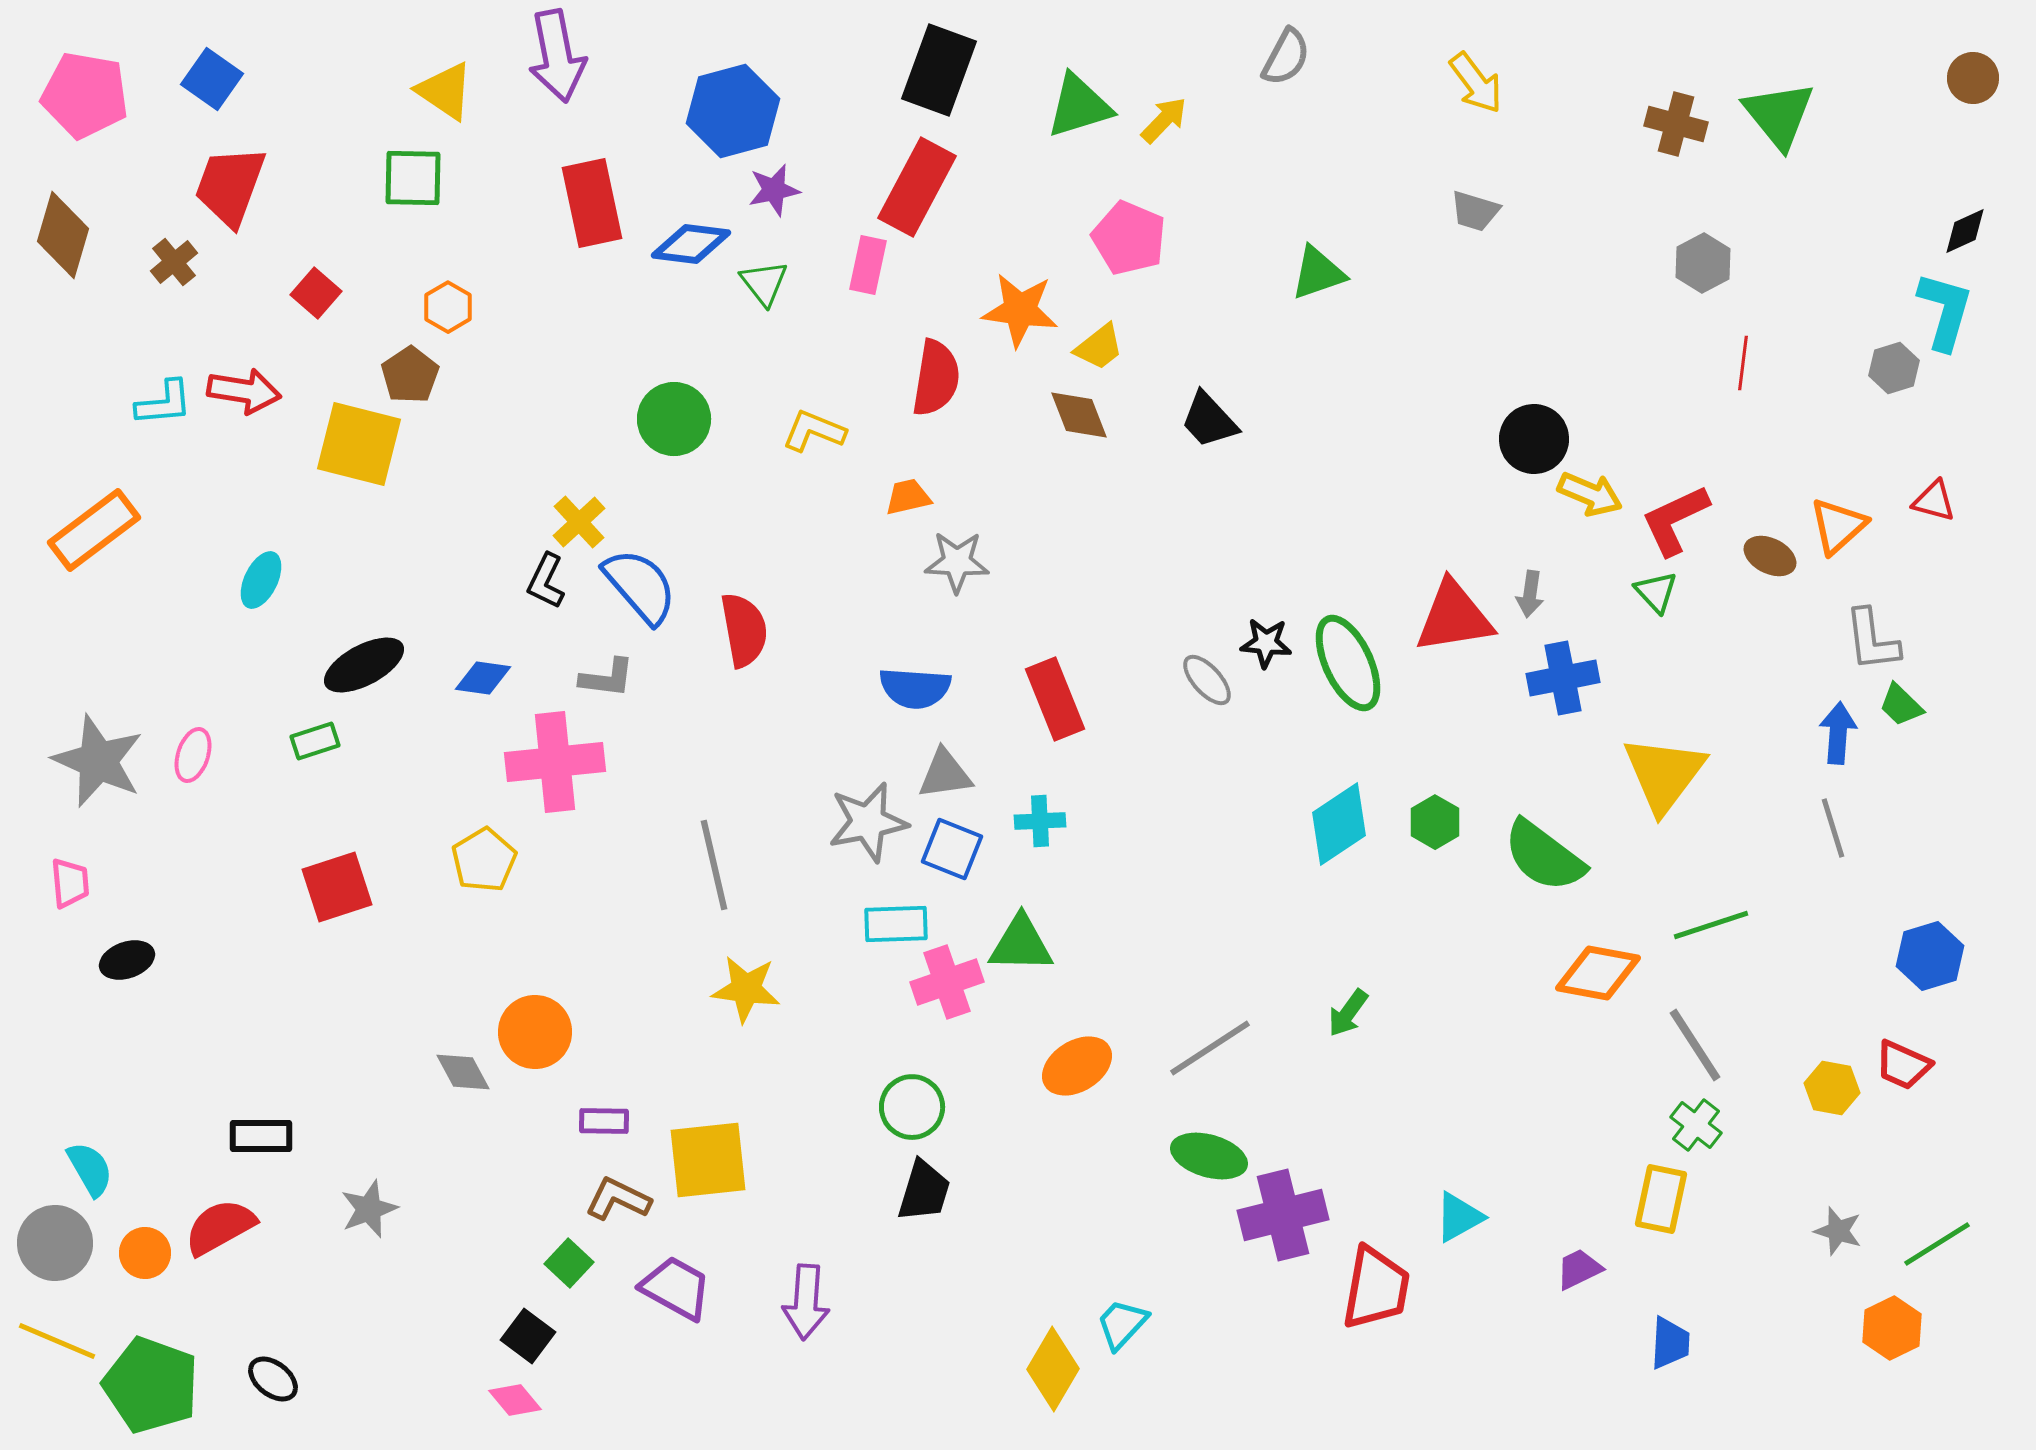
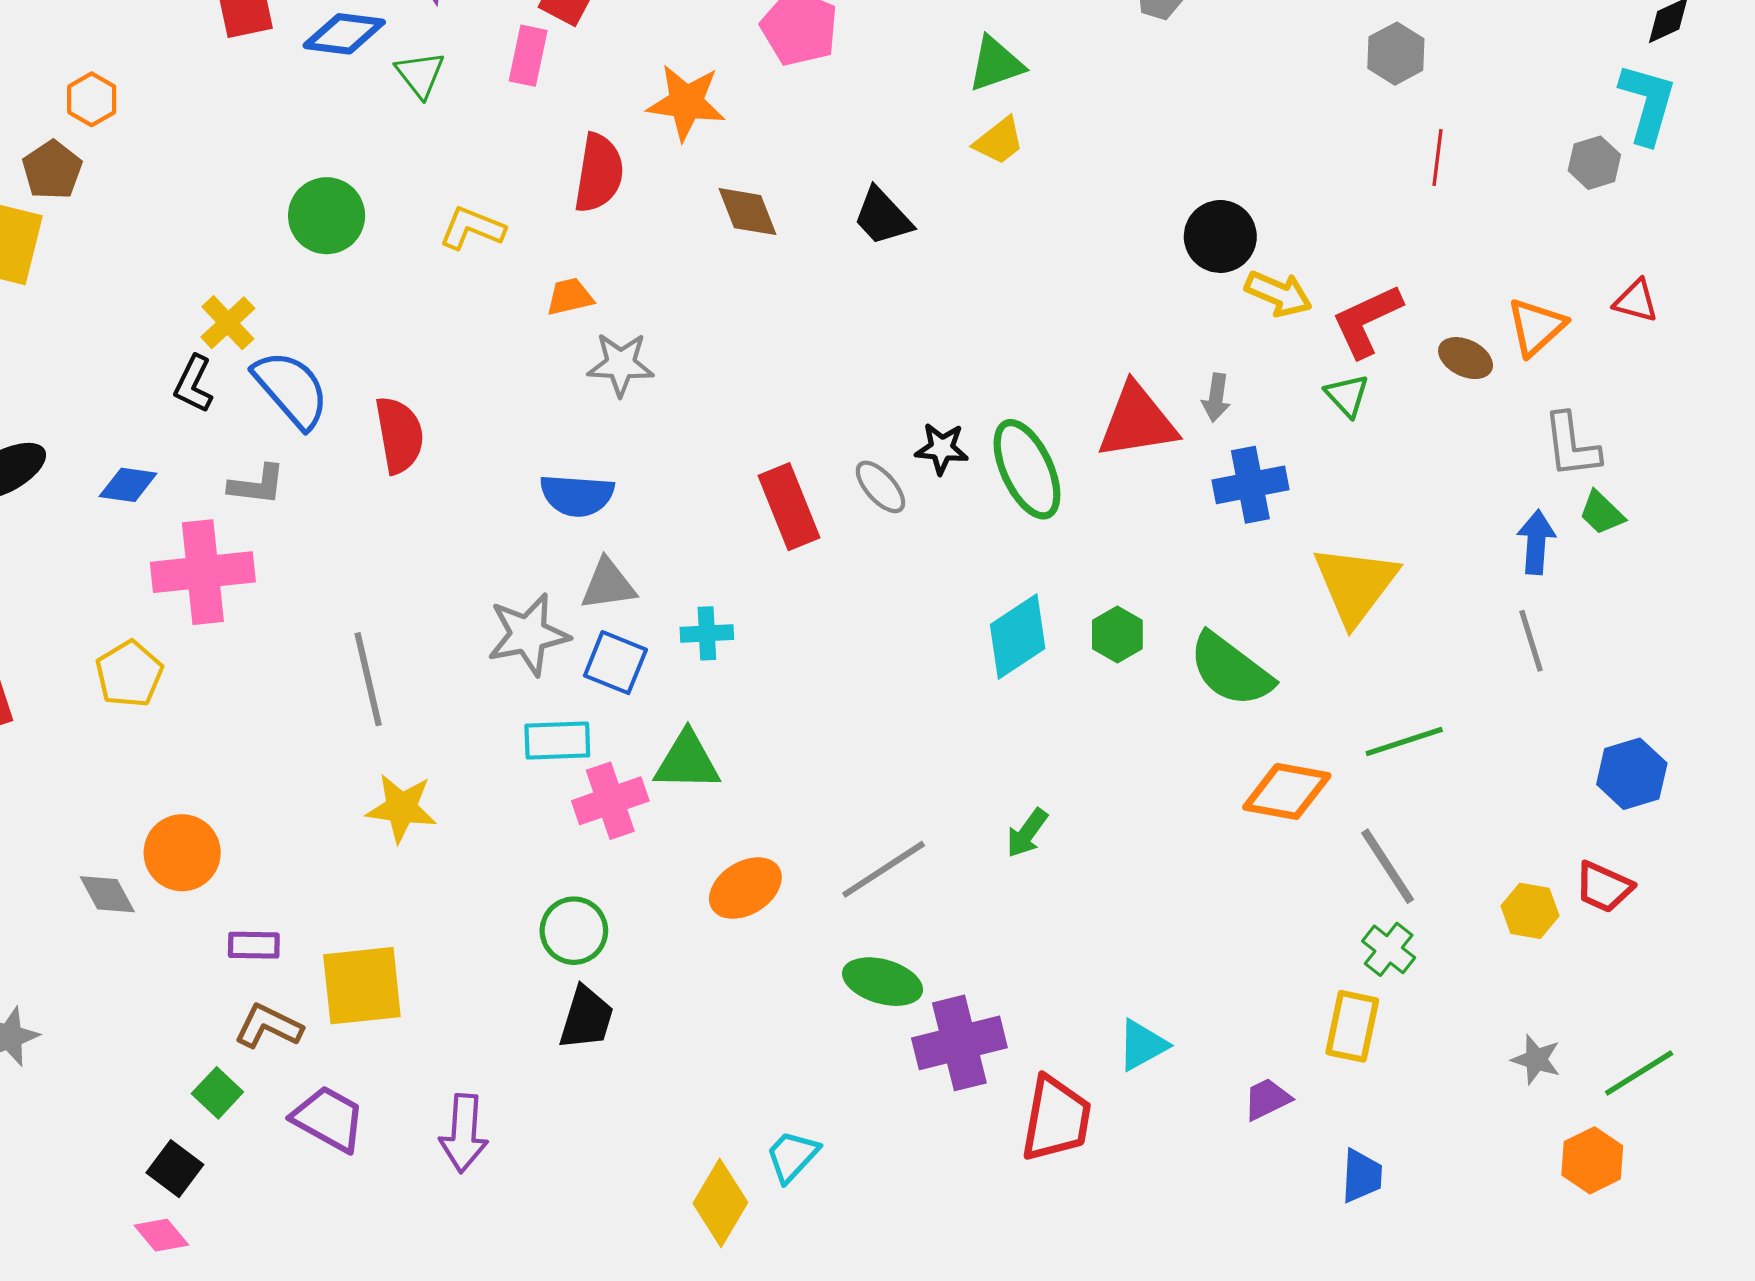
yellow trapezoid: (1099, 347) -> (999, 141), moved
red rectangle: (1055, 699) -> (789, 507), moved

